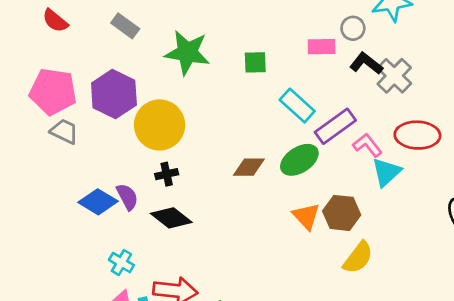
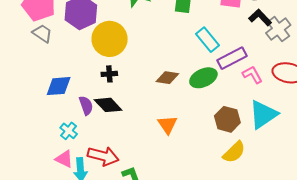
cyan triangle: (386, 172) -> (263, 114), moved, size x1.4
purple semicircle: (127, 197) -> (86, 105), moved
blue diamond: (98, 202) -> (59, 86), turned -44
orange triangle: (306, 216) -> (167, 125), moved

